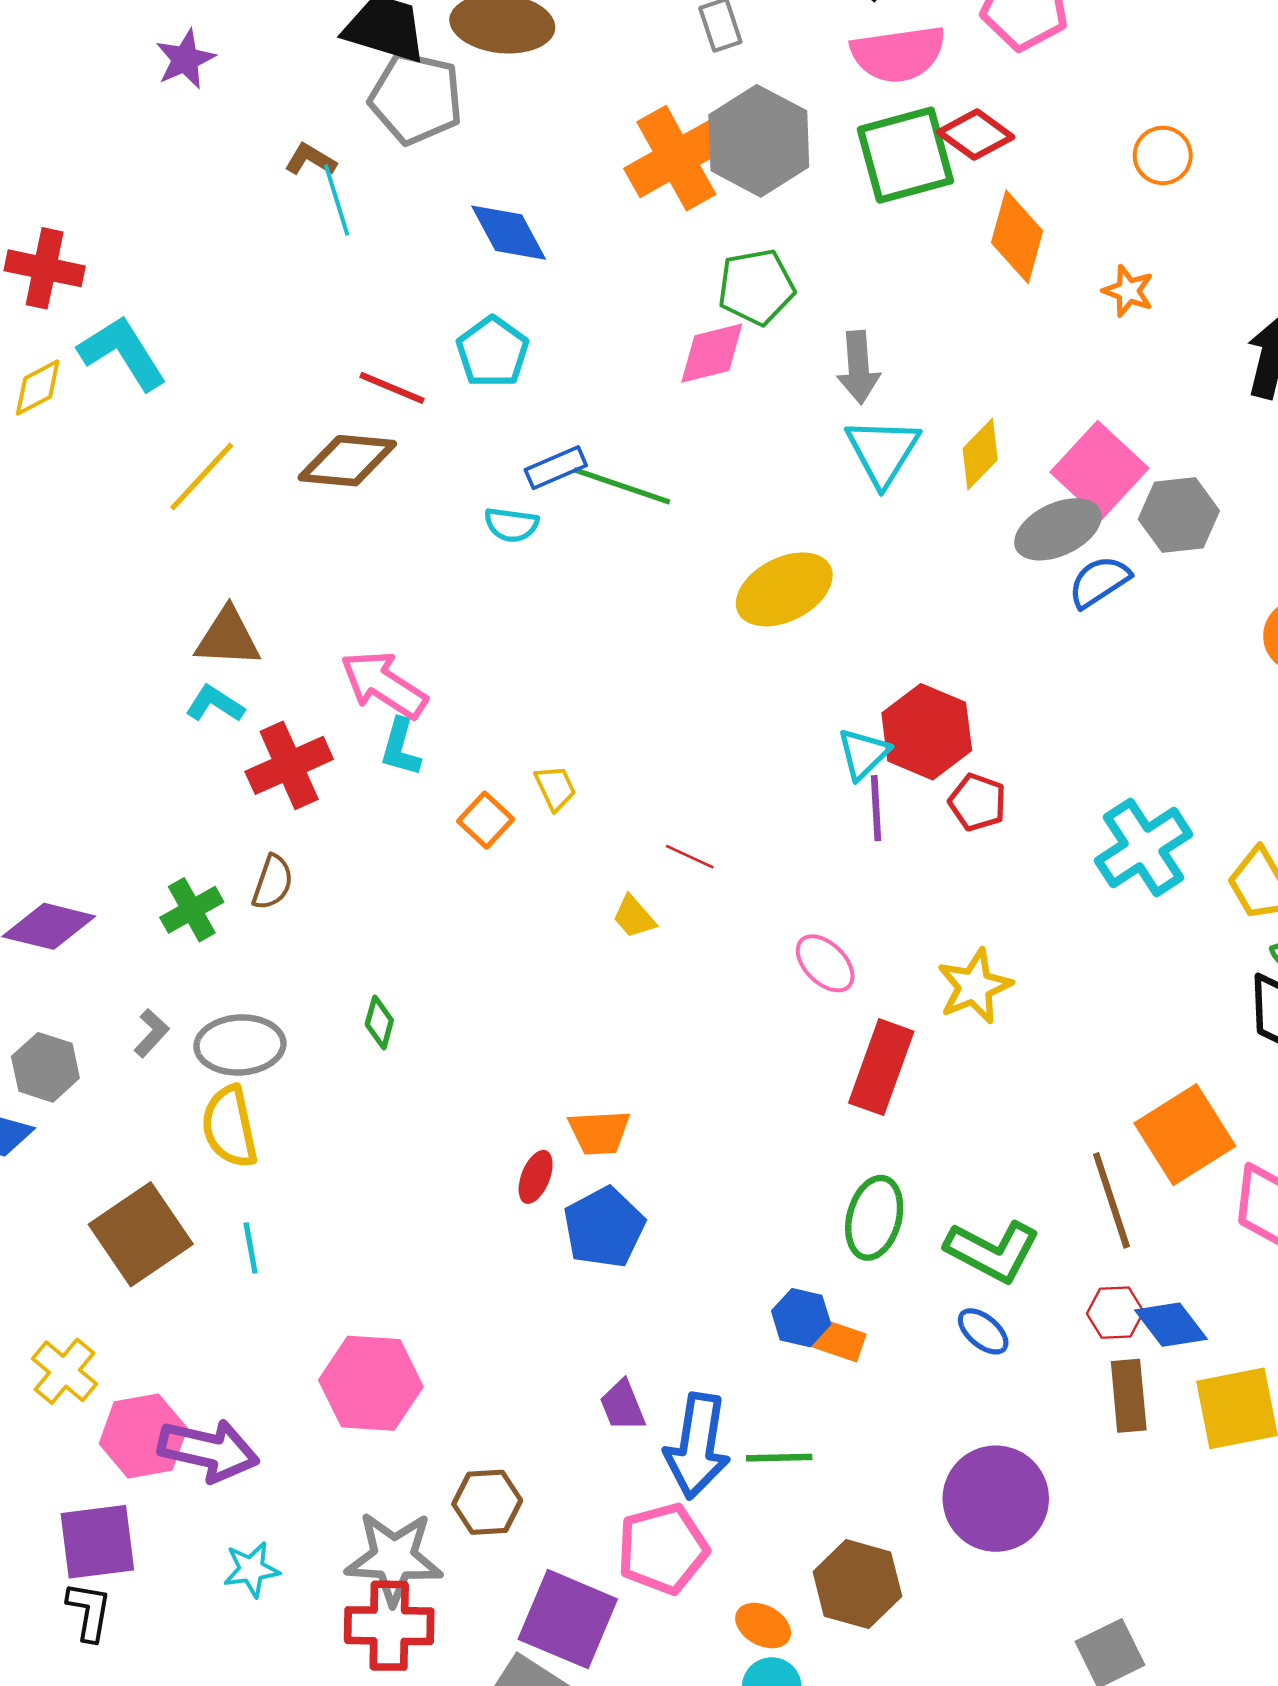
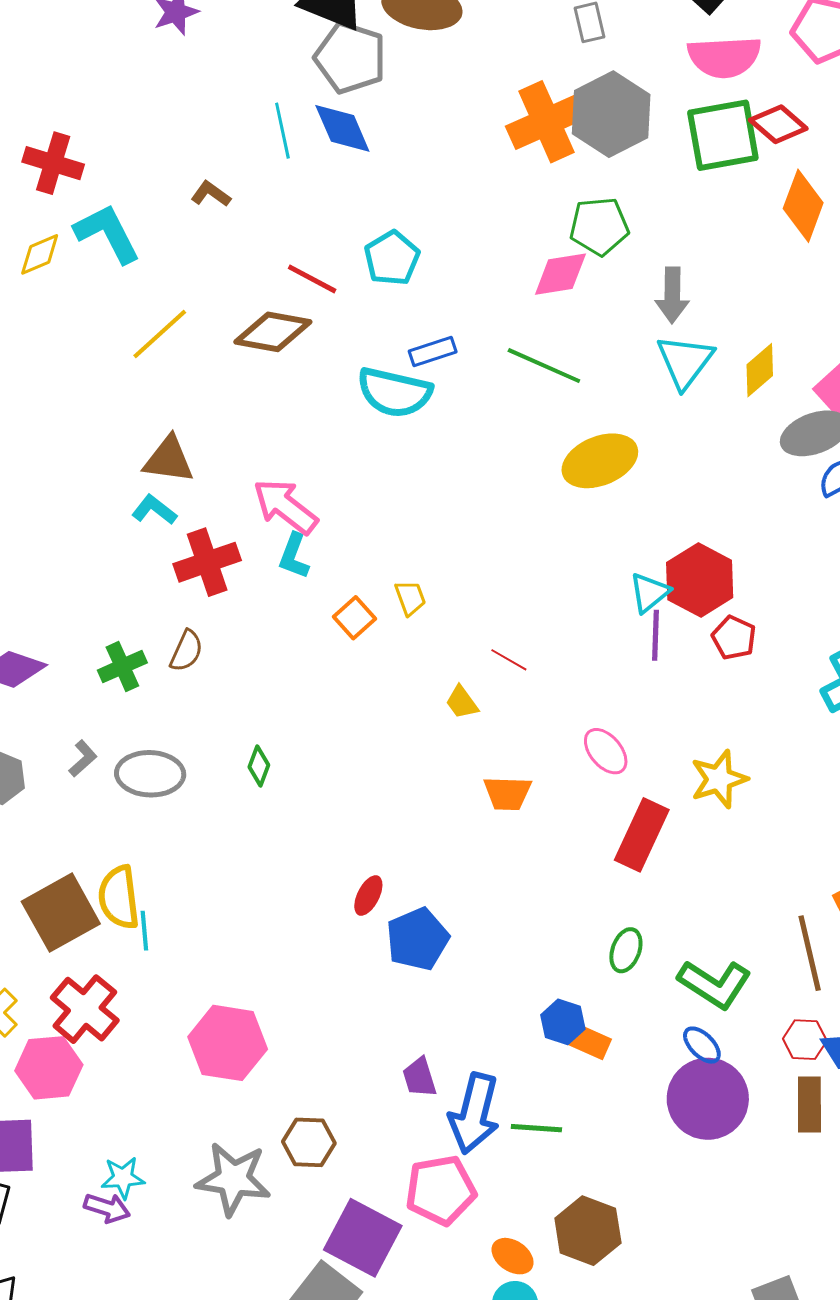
brown L-shape: (310, 160) -> (211, 194), moved
blue diamond: (509, 233) -> (342, 128), moved
green line: (622, 486) -> (544, 366), moved
cyan semicircle: (511, 525) -> (394, 392), size x1.8
yellow semicircle: (230, 1127) -> (119, 897), moved
orange trapezoid: (599, 1132) -> (507, 793), moved
green ellipse: (874, 1218) -> (626, 950), size x0.7
purple arrow: (209, 1450) -> (107, 1208), moved, size x0.6
purple circle: (996, 1499) -> (708, 1099), moved
red cross: (389, 1626) -> (85, 1009), moved, turned 34

